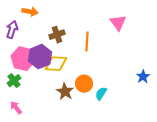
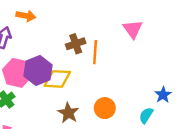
brown cross: (57, 35) -> (76, 44), moved
orange circle: (84, 84) -> (105, 108), moved
cyan semicircle: (101, 94) -> (146, 115), moved

